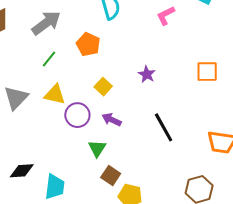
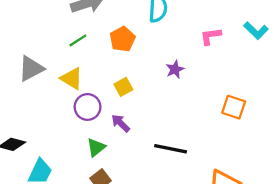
purple star: (147, 74) -> (175, 69), moved
black line: (164, 127) -> (171, 149), turned -68

